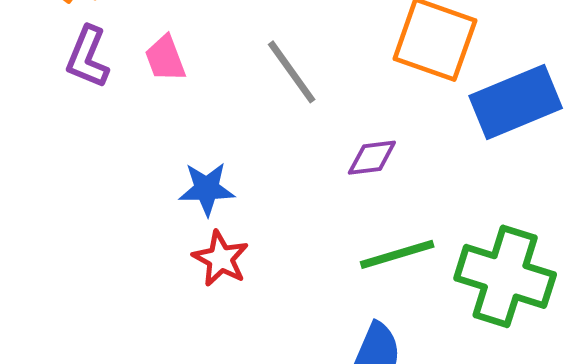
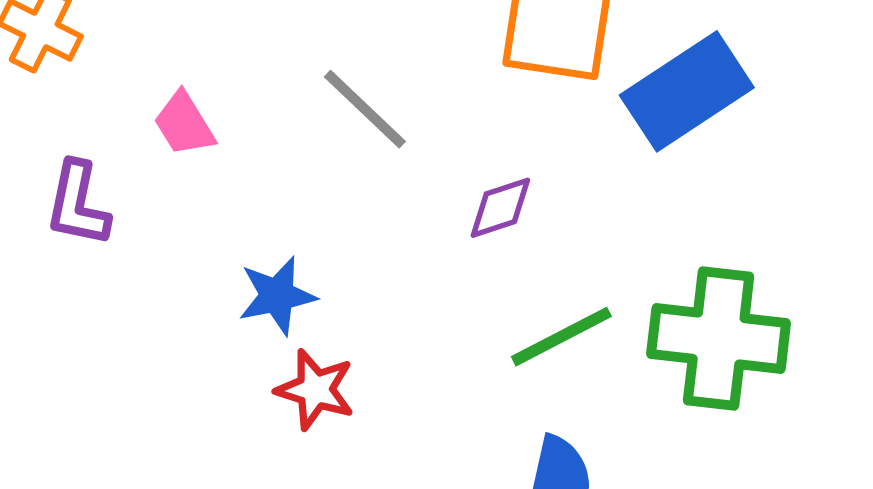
purple L-shape: (88, 57) -> (78, 204), moved

